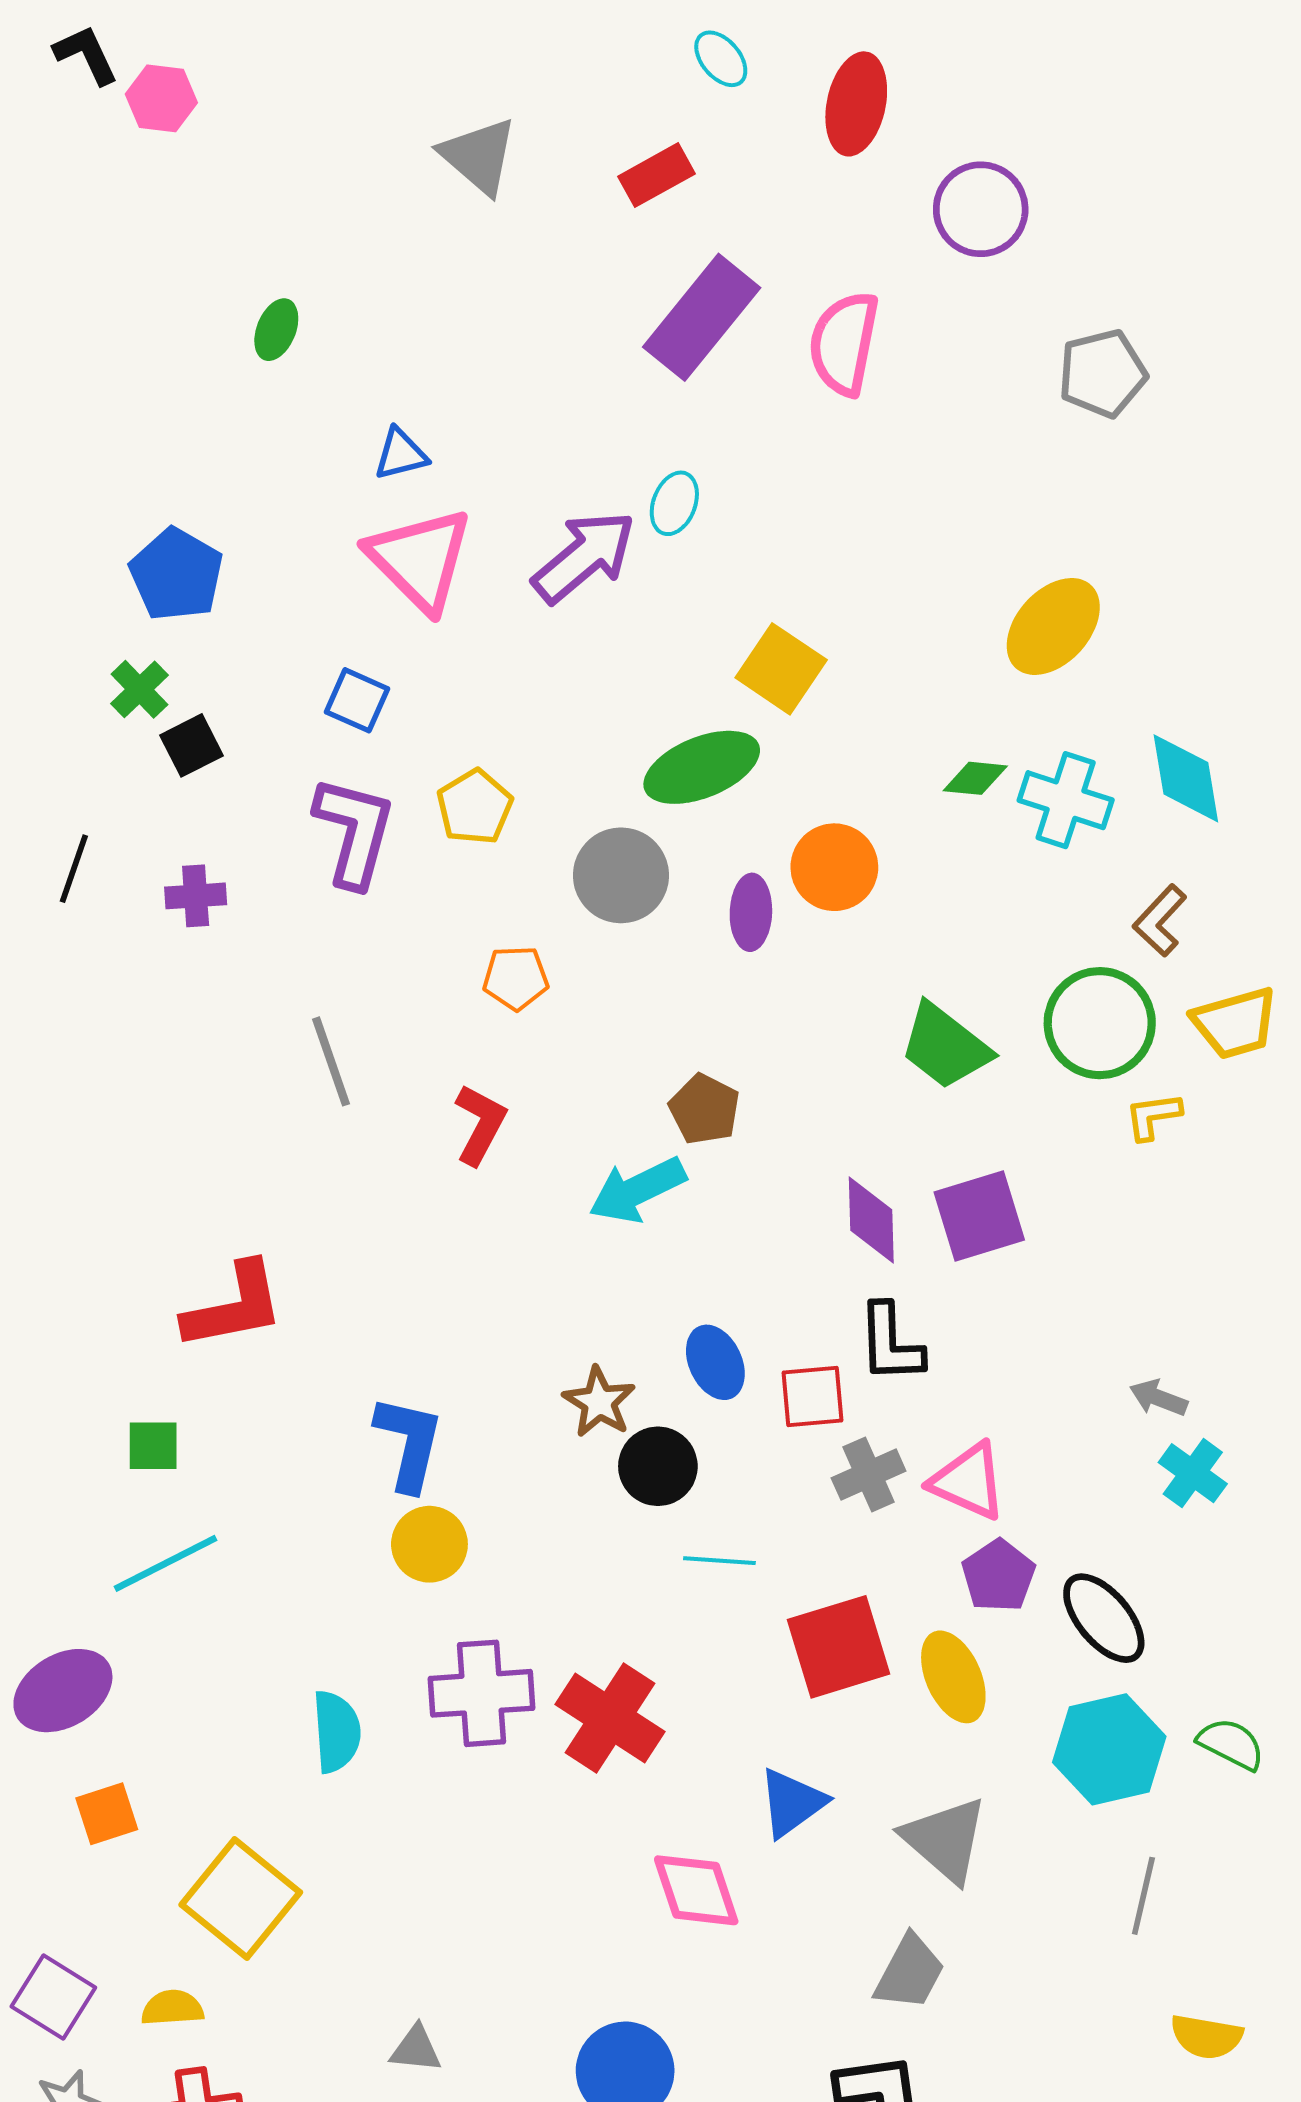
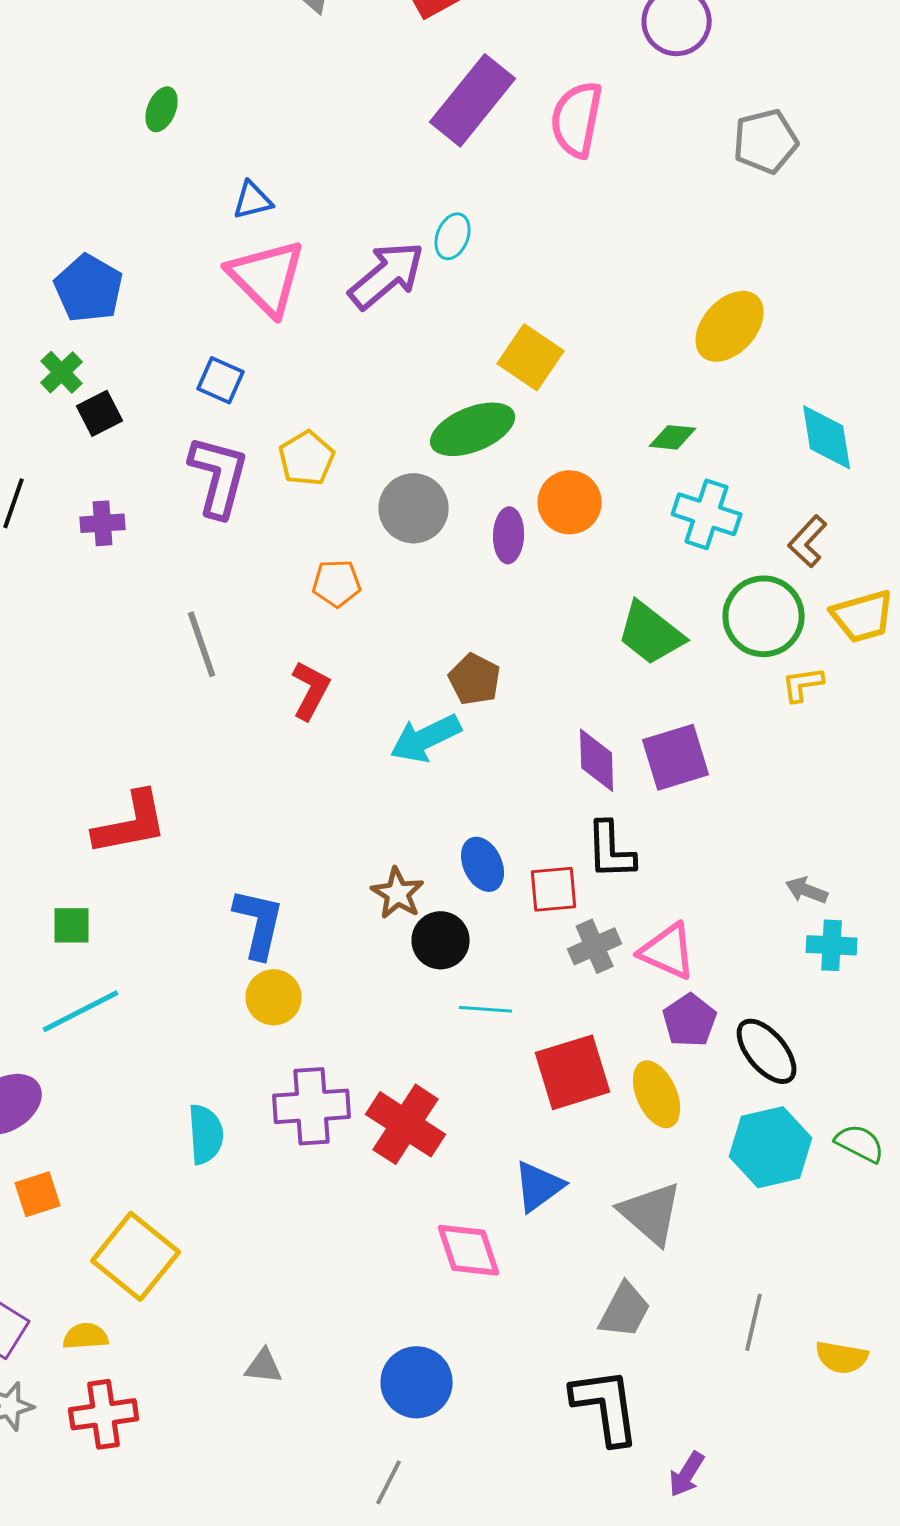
cyan cross: (1066, 800) -> (707, 514), moved
cyan cross: (1193, 1473) -> (832, 945), turned -33
gray line: (1143, 1896) -> (754, 1322), moved

